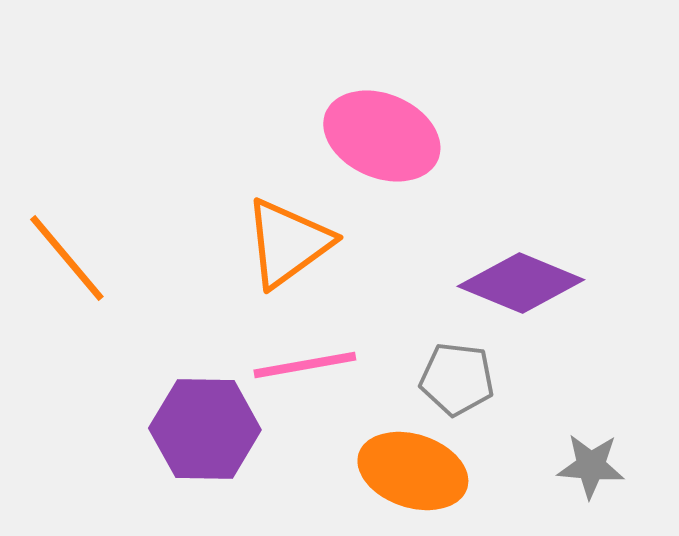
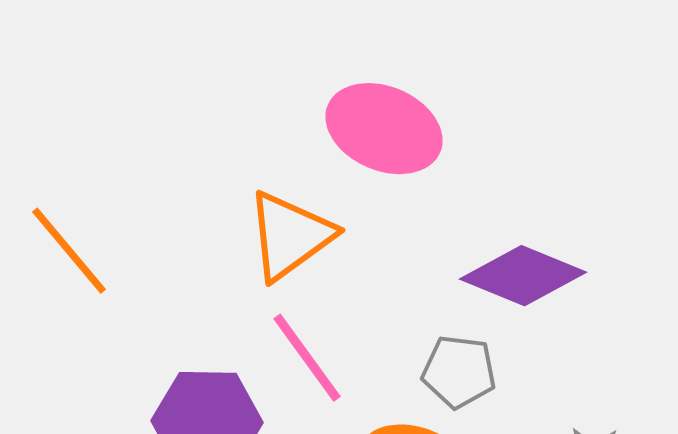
pink line: (305, 365) -> (307, 358), turned 64

